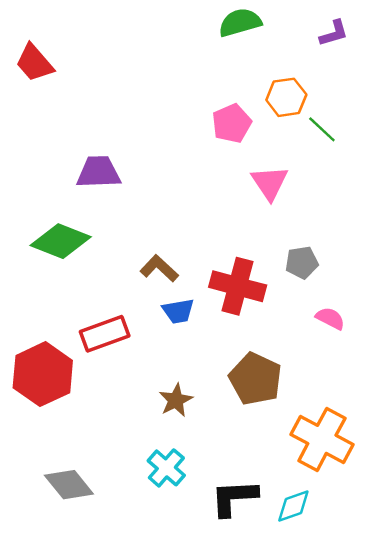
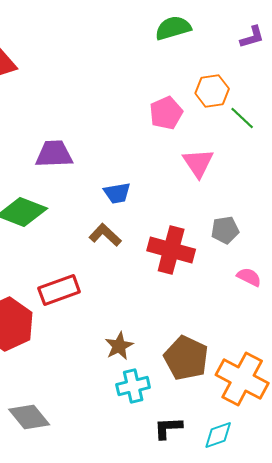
blue trapezoid: (178, 311) -> (117, 193), moved
brown pentagon: (255, 379) -> (186, 358), moved
cyan cross: (166, 468) -> (133, 386), moved, turned 36
black L-shape: (234, 498) -> (168, 428), size x0.7

